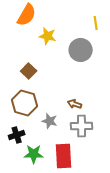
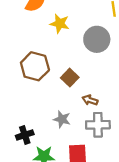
brown square: (29, 71) -> (70, 78), moved
brown hexagon: (25, 103) -> (35, 66), moved

